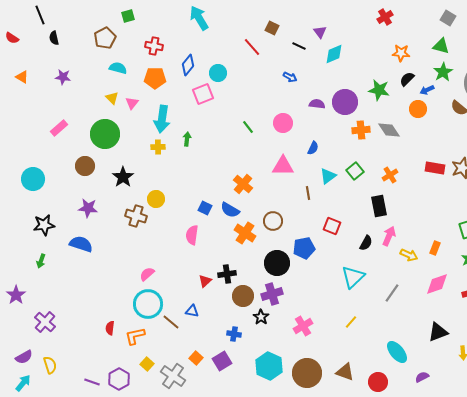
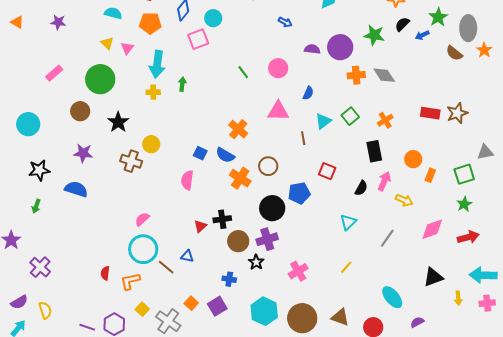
orange circle: (418, 109) -> (413, 159), moved
orange rectangle: (435, 248) -> (430, 175), moved
cyan triangle: (353, 277) -> (348, 222), size x0.7

